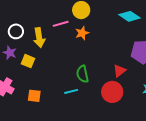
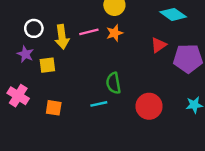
pink line: (61, 24) -> (89, 32), moved
yellow square: (28, 61) -> (47, 65), turned -32
red triangle: (119, 71) -> (159, 45), moved

